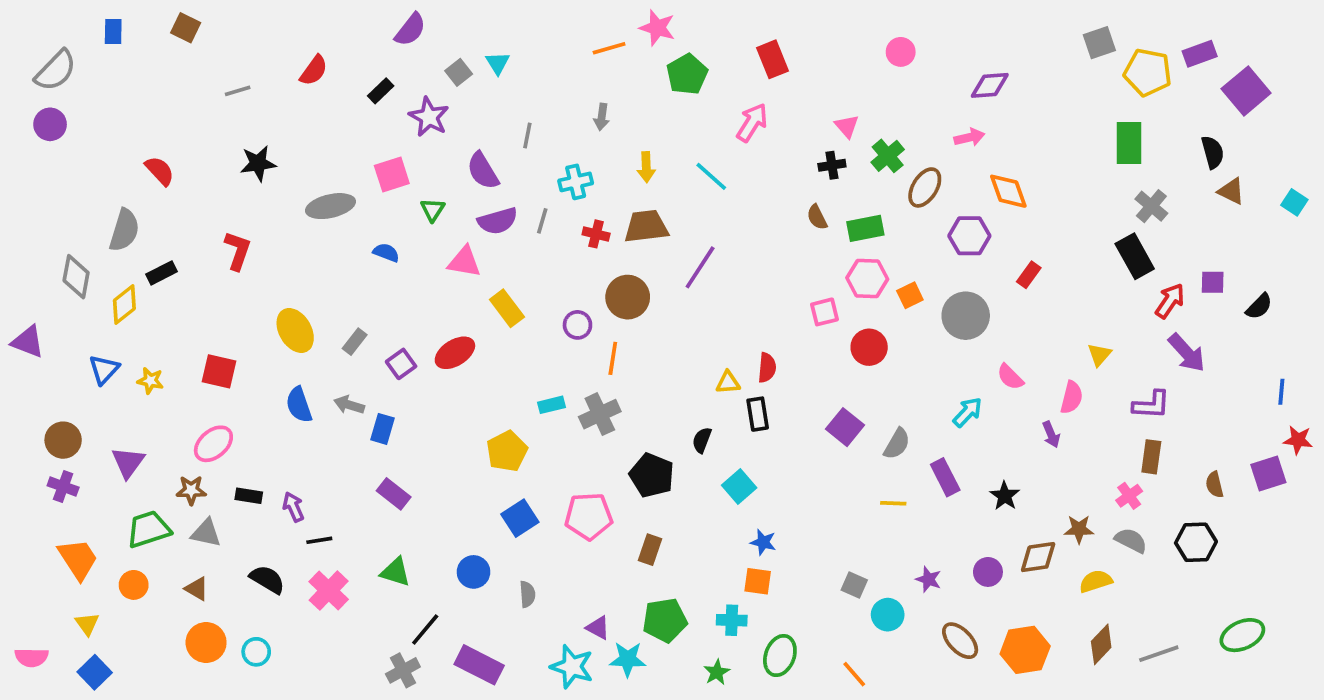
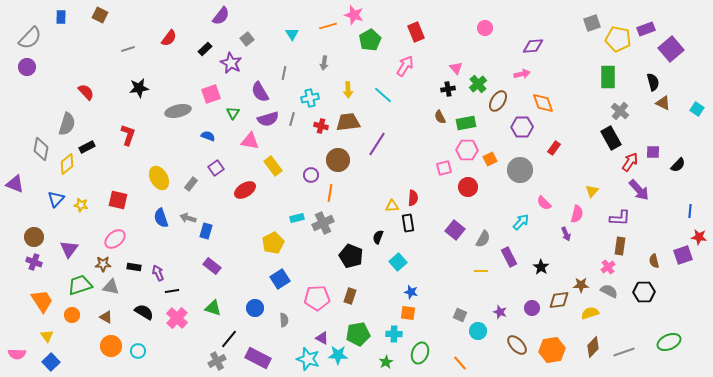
cyan triangle: (498, 63) -> (292, 34), moved
purple square: (401, 364) -> (216, 168), moved
pink pentagon: (589, 516) -> (317, 298), moved

